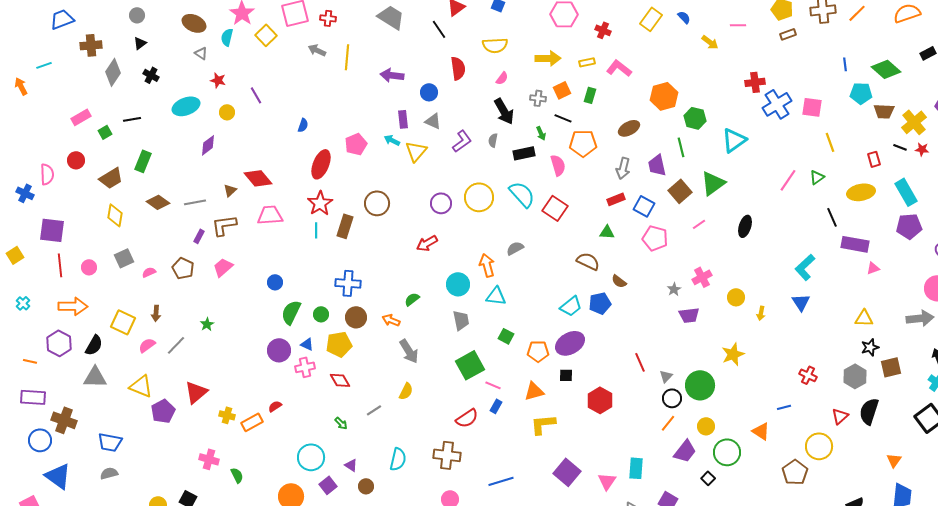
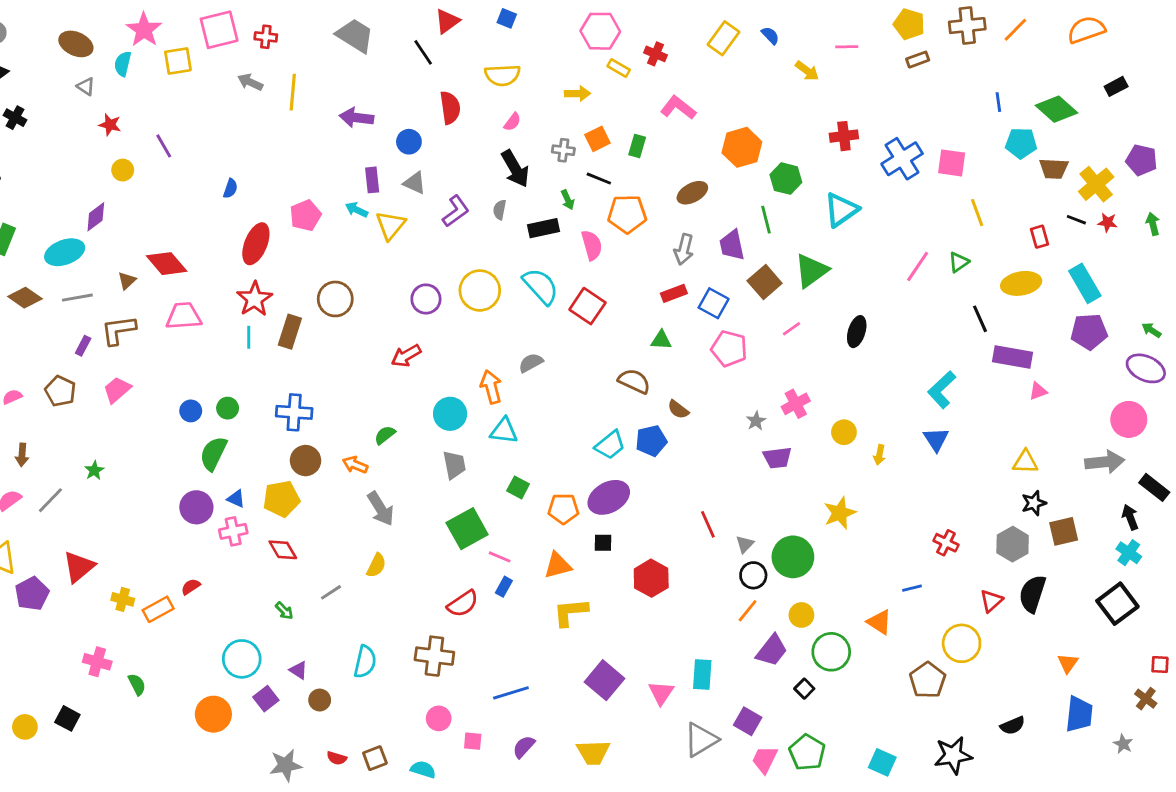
yellow square: (266, 35) -> (178, 61), turned 35
yellow arrow: (548, 58) -> (578, 94), size x0.7
yellow rectangle: (587, 62) -> (619, 68), moved, turned 42
red cross: (755, 82) -> (844, 136), moved
cyan ellipse: (186, 106) -> (65, 252), moved
green circle: (321, 314) -> (228, 408), moved

